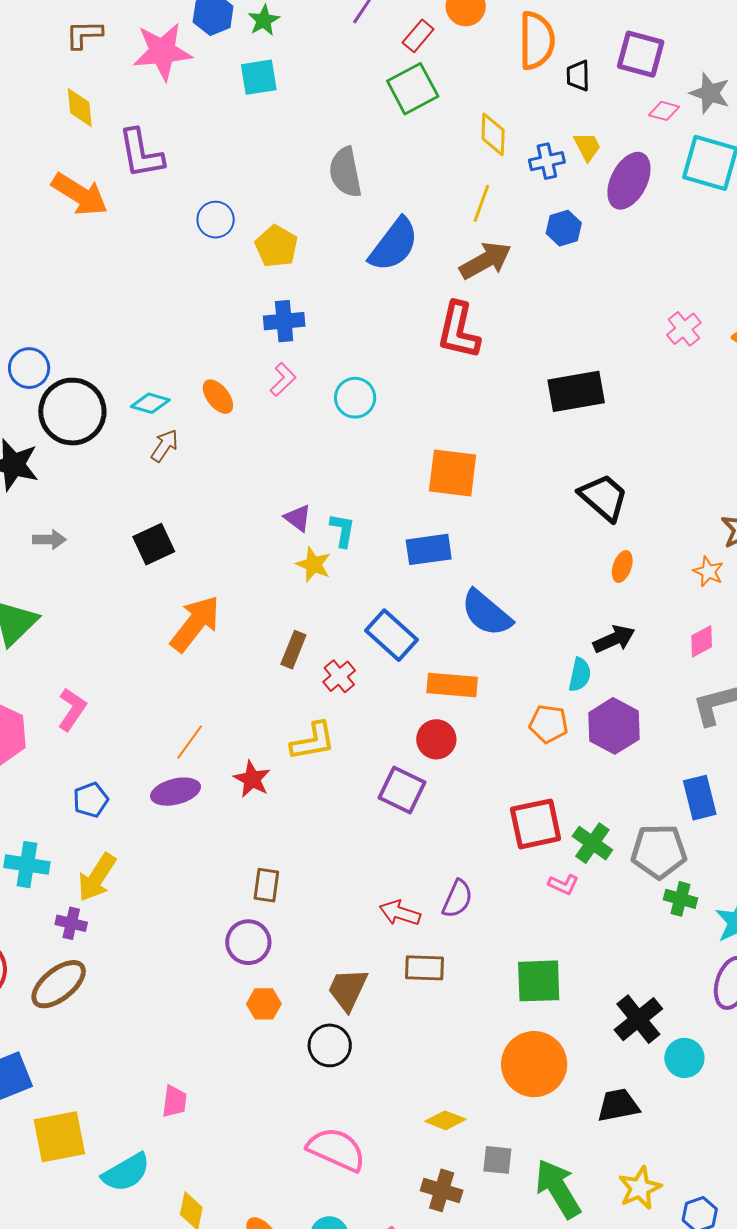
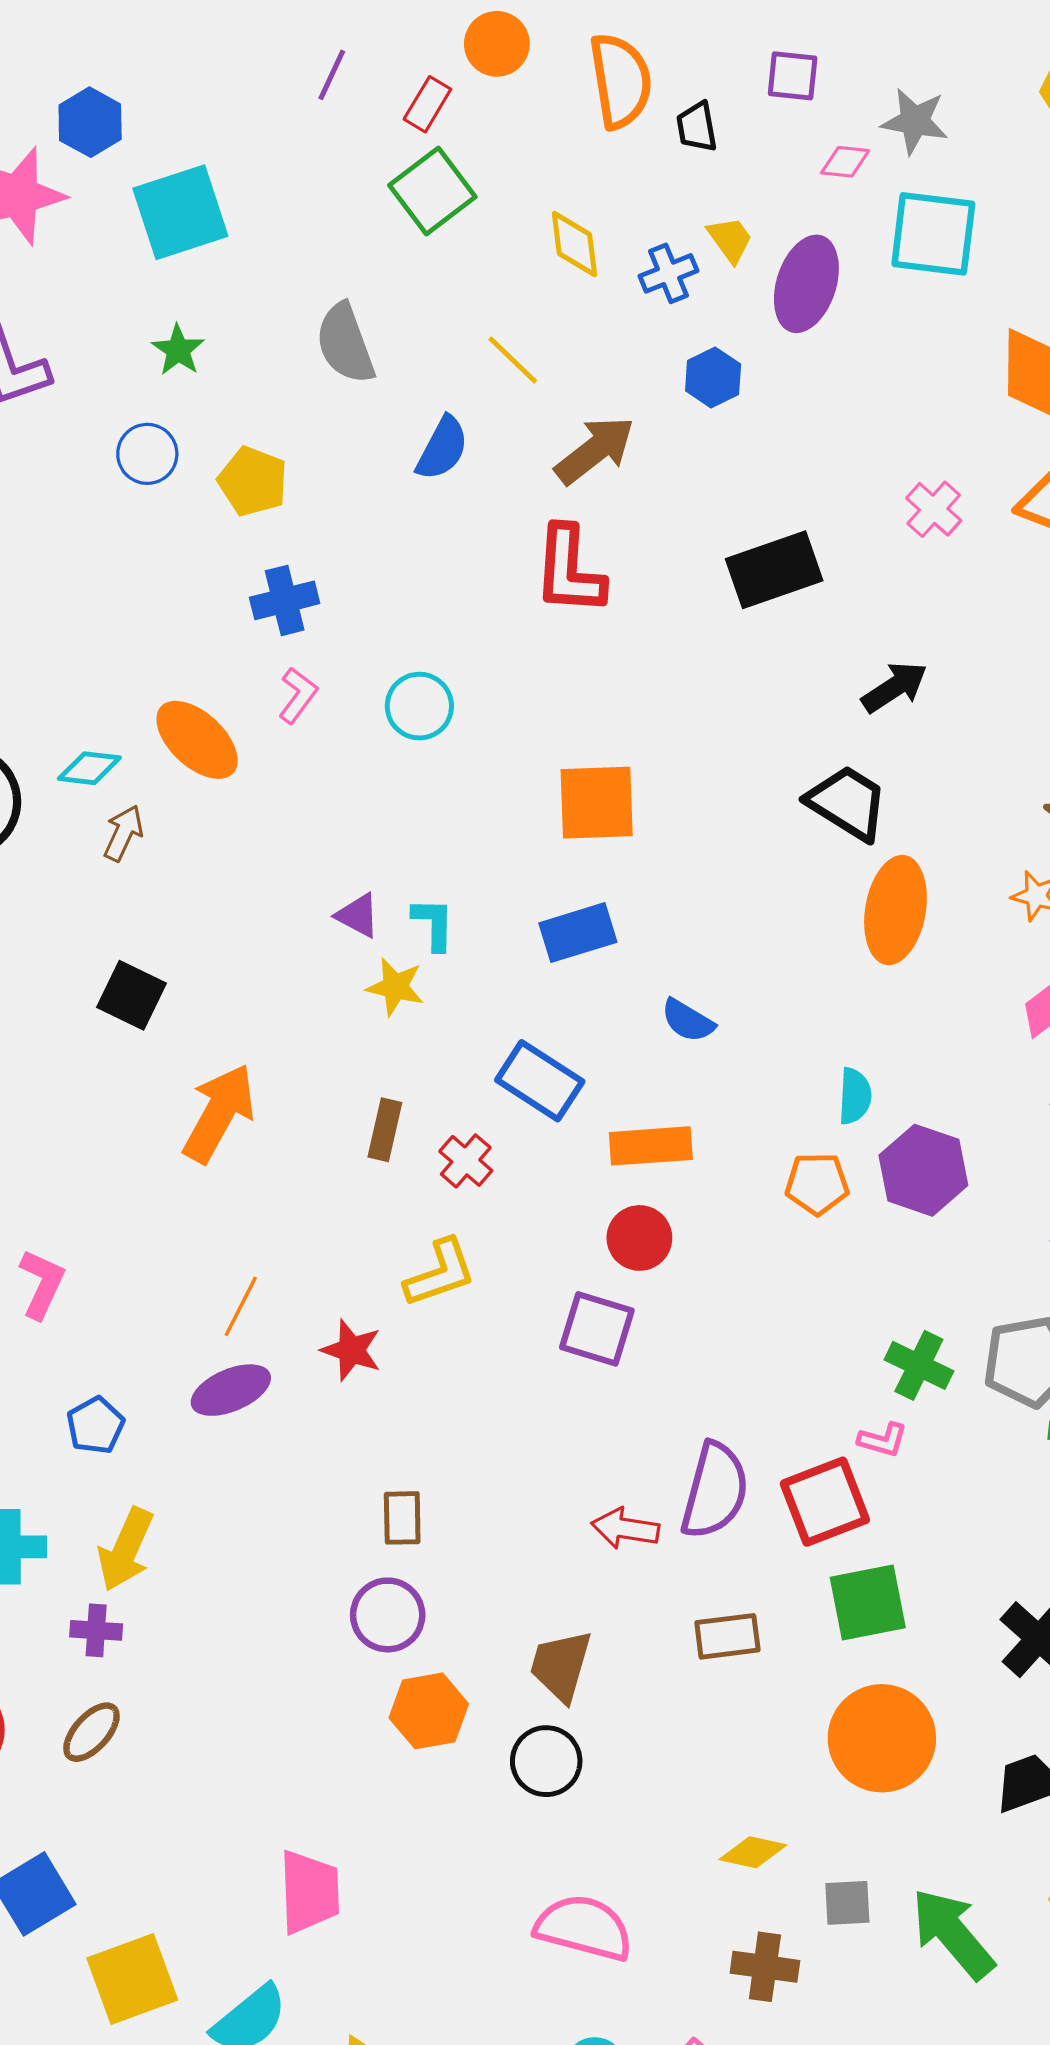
green star: (264, 20) -> (178, 350), moved
purple square: (641, 54) -> (793, 76), size x0.7
cyan square: (259, 77) -> (180, 212), size x1.5
yellow line: (481, 203) -> (513, 360), moved, turned -57
blue semicircle: (394, 245) -> (442, 448), size x0.7
black rectangle: (576, 391) -> (774, 570), moved
orange ellipse: (218, 397) -> (197, 740), size x1.5
black square: (154, 544) -> (131, 995), turned -30
orange ellipse: (622, 567) -> (895, 910), size x2.0
blue semicircle: (486, 613) -> (688, 1021), size x0.6
black arrow: (614, 639) -> (894, 687), moved
red square: (536, 824) -> (825, 1502), moved
purple semicircle: (457, 899) -> (715, 1491), size x1.5
brown rectangle: (424, 968) -> (727, 1636), moved
brown ellipse: (59, 984) -> (92, 1732), size x0.7
orange hexagon: (264, 1004) -> (429, 1711), size x1.4
pink trapezoid: (174, 1101) -> (309, 1892), size x1.6

